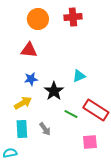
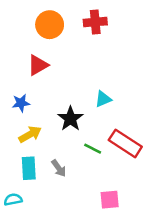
red triangle: (29, 50) -> (38, 65), turned -36
blue star: (31, 79) -> (21, 103), moved
pink square: (90, 142) -> (110, 200), moved

